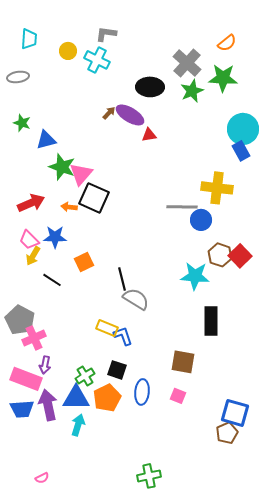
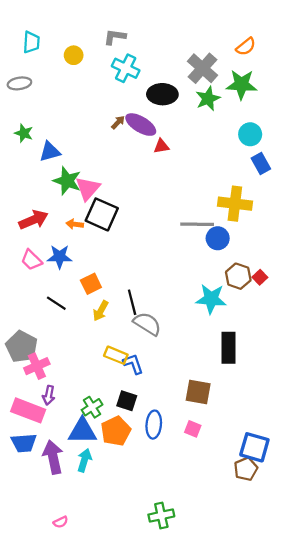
cyan cross: (97, 60) -> (126, 68), moved
cyan circle: (243, 129) -> (250, 134), moved, size x0.7
yellow arrow: (33, 256) -> (101, 311), moved
red square: (240, 256) -> (260, 277), size x0.6
purple arrow: (48, 405) -> (53, 457), moved
pink semicircle: (42, 478) -> (61, 522), moved

